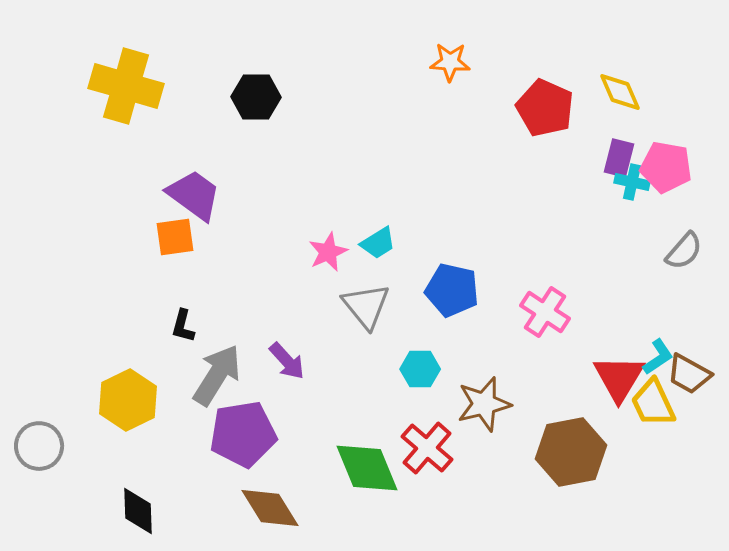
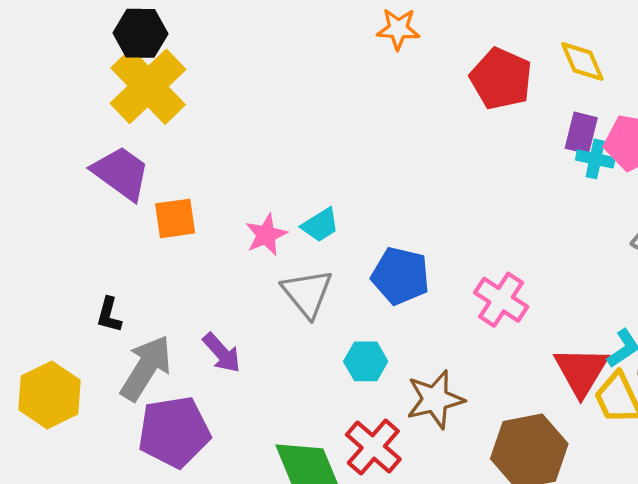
yellow cross: (126, 86) -> (148, 86), moved, turned 30
black hexagon: (256, 97) -> (140, 33), moved
orange square: (175, 237) -> (175, 218), moved

